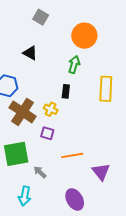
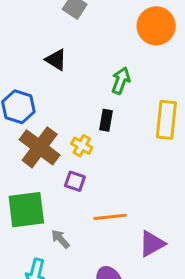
orange circle: (84, 36) -> (156, 26), moved
purple triangle: (101, 172) -> (152, 244), turned 36

